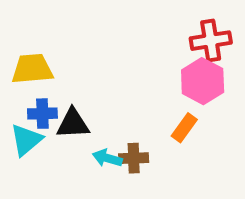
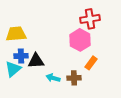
red cross: (211, 41) -> (90, 19), moved
pink hexagon: (203, 81) -> (80, 40), moved
brown cross: (134, 158) -> (74, 78), moved

